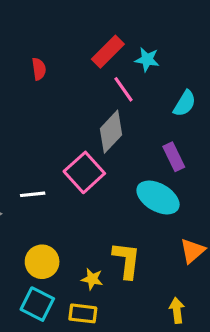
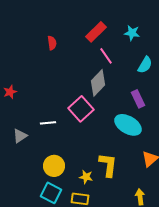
cyan star: (147, 60) -> (132, 33), moved

